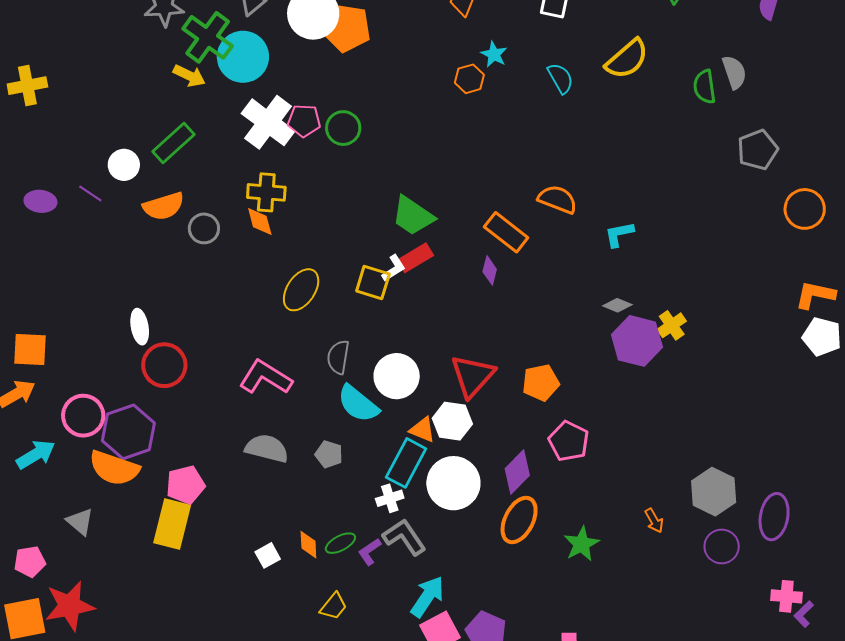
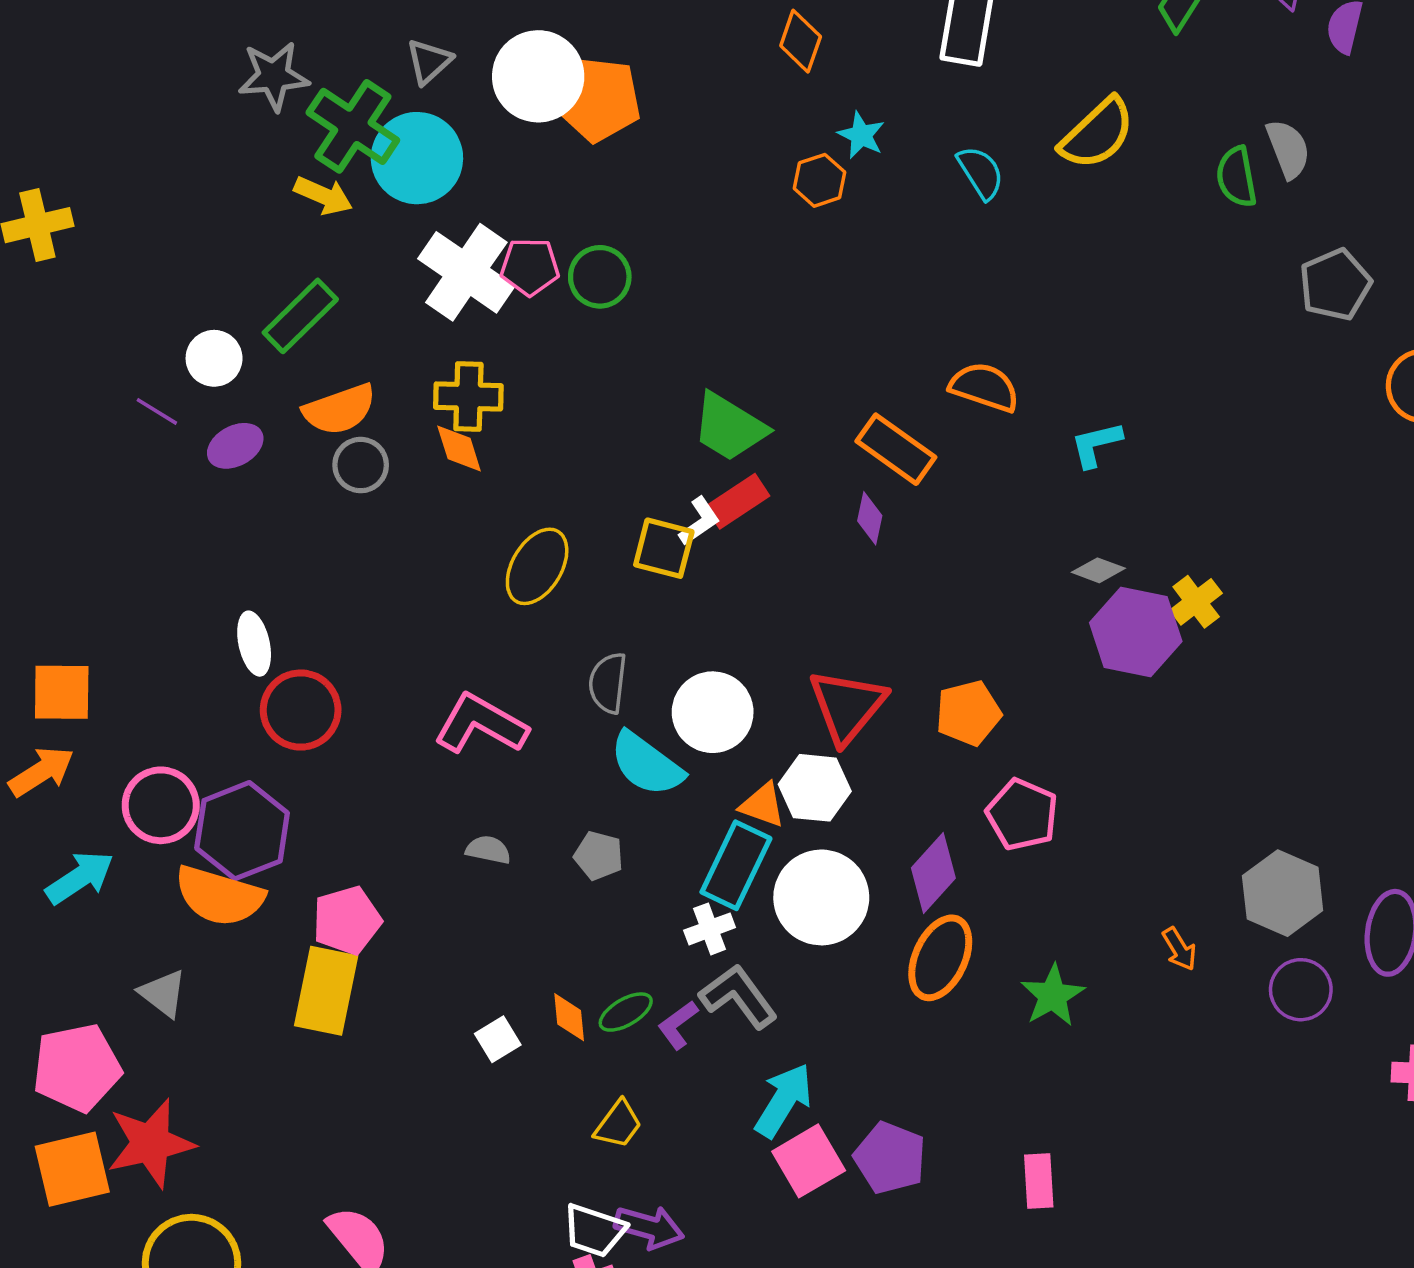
purple ellipse: (40, 201) -> (235, 446), moved, turned -32
orange semicircle: (164, 206) -> (340, 409), moved
gray semicircle: (267, 448) -> (488, 850), size x0.6
pink pentagon: (30, 562) -> (77, 1068), size x1.6

